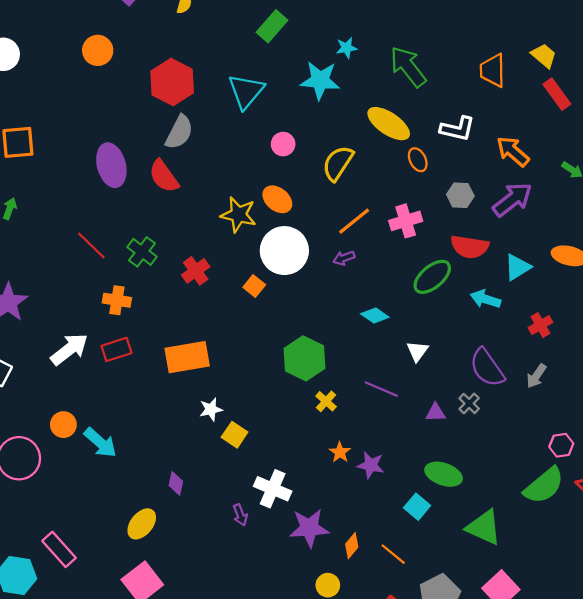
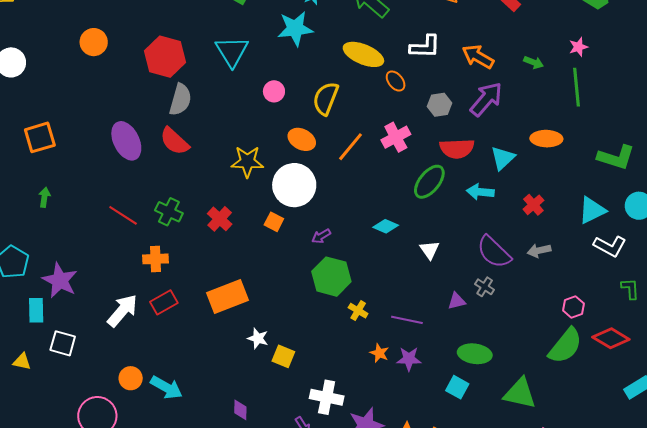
orange ellipse: (277, 199) -> (302, 139), moved
purple arrow: (344, 258) -> (321, 236), moved
gray arrow: (536, 376) -> (539, 251), turned 55
purple line: (381, 389) -> (407, 320), moved
white star: (211, 409) -> (258, 338), turned -30

